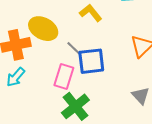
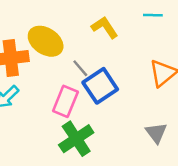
blue square: (91, 61) -> (100, 86), turned -32

